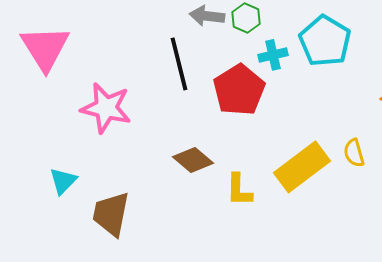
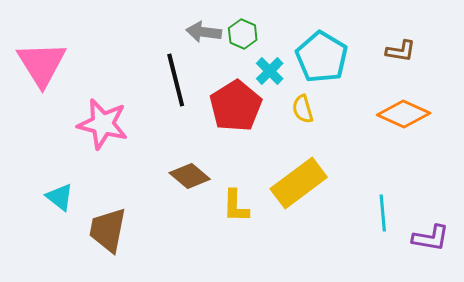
cyan cross: (273, 55) -> (270, 71), turned -32
yellow semicircle: (354, 153) -> (303, 109), moved
cyan triangle: (63, 181) -> (60, 197), turned -36

